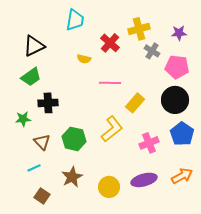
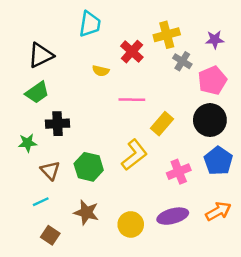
pink pentagon: (177, 67) -> (212, 80), turned -30
brown star: (72, 177) -> (86, 212), turned -30

